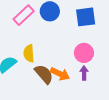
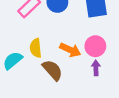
orange arrow: (60, 74) -> (70, 50), moved

